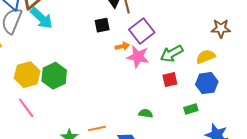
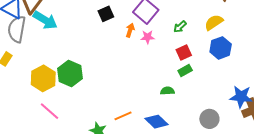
orange arrow: (122, 46) -> (130, 30), turned -48
green arrow: (172, 54) -> (180, 27), size x0.6
pink star: (138, 57) -> (148, 37), size x0.6
green rectangle: (191, 109) -> (185, 70), moved

